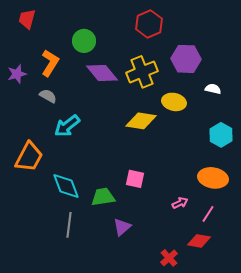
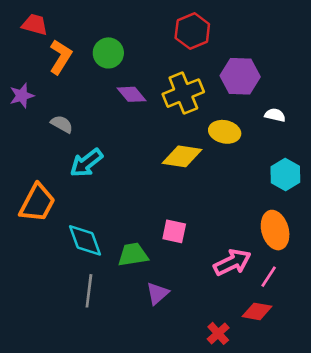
red trapezoid: (27, 19) -> (35, 25), turned 90
orange L-shape: (50, 63) -> (61, 57), moved
purple diamond: (102, 73) -> (132, 94), size x0.7
orange ellipse: (213, 178) -> (275, 230), turned 64
pink arrow: (180, 203) -> (232, 262), size x1.8

